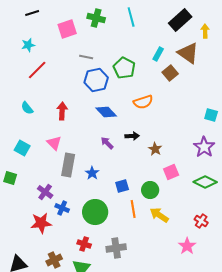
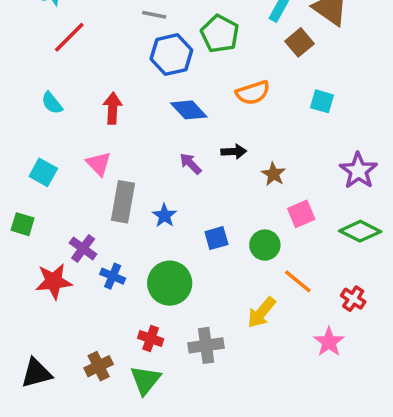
cyan square: (211, 115) -> (322, 101), moved
orange line: (133, 209) -> (298, 281), moved, turned -42
yellow arrow: (159, 215) -> (261, 313), moved, turned -84
red star: (41, 223) -> (54, 281), moved

